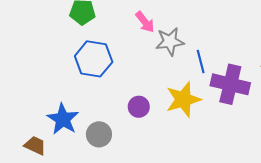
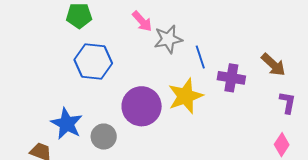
purple cross: (230, 84) -> (231, 78), size x0.7
purple circle: (139, 107) -> (142, 106), size x1.8

